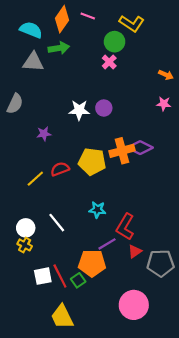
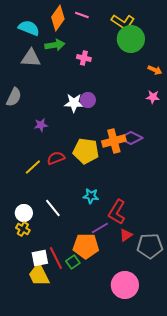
green circle: (115, 42) -> (131, 39), moved, size x1.4
pink cross: (109, 62) -> (84, 58), moved, turned -32
purple circle: (104, 108) -> (88, 100), moved
yellow trapezoid: (62, 317) -> (39, 275), moved

